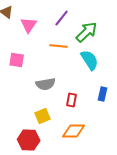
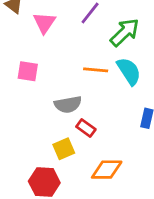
orange line: (59, 46) -> (96, 70), moved
red rectangle: (72, 100) -> (86, 128), moved, turned -64

